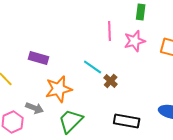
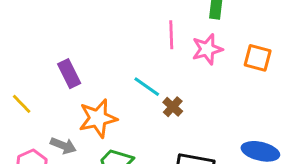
purple rectangle: (39, 58) -> (69, 74), turned 48

